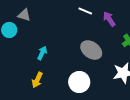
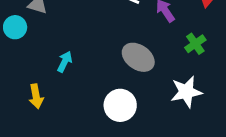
yellow arrow: (37, 80) -> (36, 96), moved, turned -35

